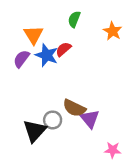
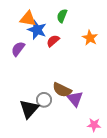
orange star: (113, 31) -> (90, 38), moved
orange triangle: (33, 35) -> (28, 19), moved, turned -48
blue star: (47, 55) -> (37, 30), moved

